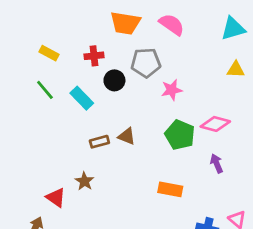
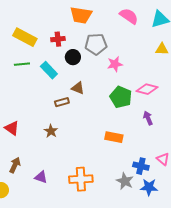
pink semicircle: (172, 25) -> (129, 16), moved
yellow rectangle: (49, 53) -> (25, 37), size x1.6
green line: (45, 90) -> (22, 64), turned -56
brown triangle: (127, 136) -> (78, 88), moved
red triangle: (56, 198) -> (12, 128), moved

